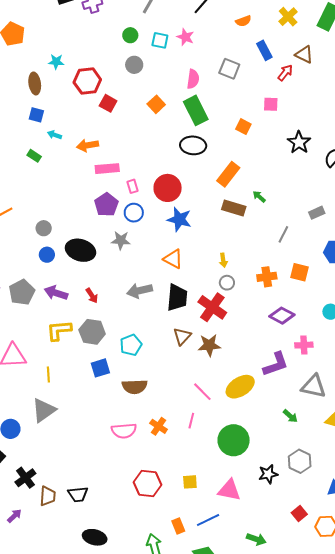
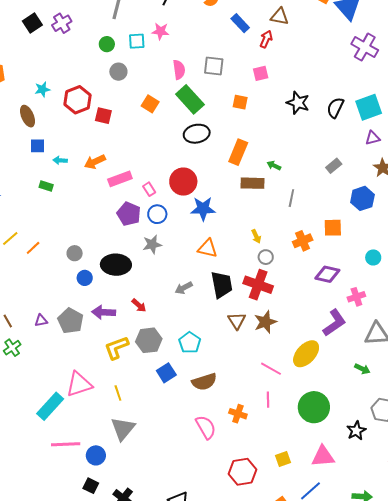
gray square: (229, 69) -> (214, 66), moved
gray line: (283, 234) -> (291, 198), moved
gray arrow: (140, 291) -> (184, 288), size x0.7
pink semicircle: (124, 431) -> (206, 427), turned -100

